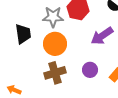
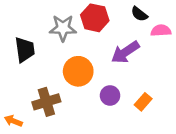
orange circle: (55, 44) -> (78, 71), moved
brown cross: (55, 73) -> (46, 102), moved

